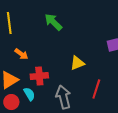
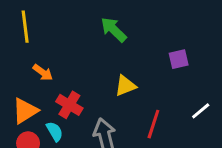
green arrow: (53, 22) -> (114, 30), moved
red cross: (39, 76) -> (69, 105), turned 36

